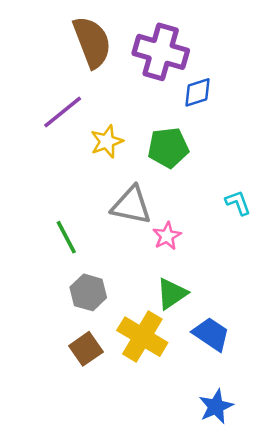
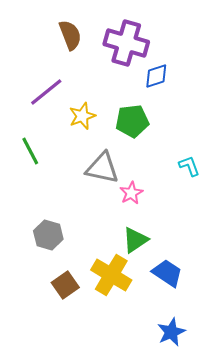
brown semicircle: (92, 42) -> (70, 35), size x0.7
green line: (66, 237) -> (30, 151), moved
gray hexagon: (88, 292) -> (48, 235), moved

